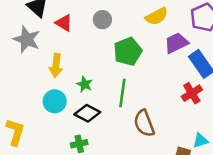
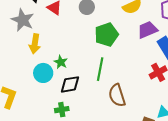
yellow arrow: (56, 65) -> (35, 44), moved
green star: (85, 84) -> (61, 62), moved
black diamond: (87, 113) -> (70, 84), turned -40

